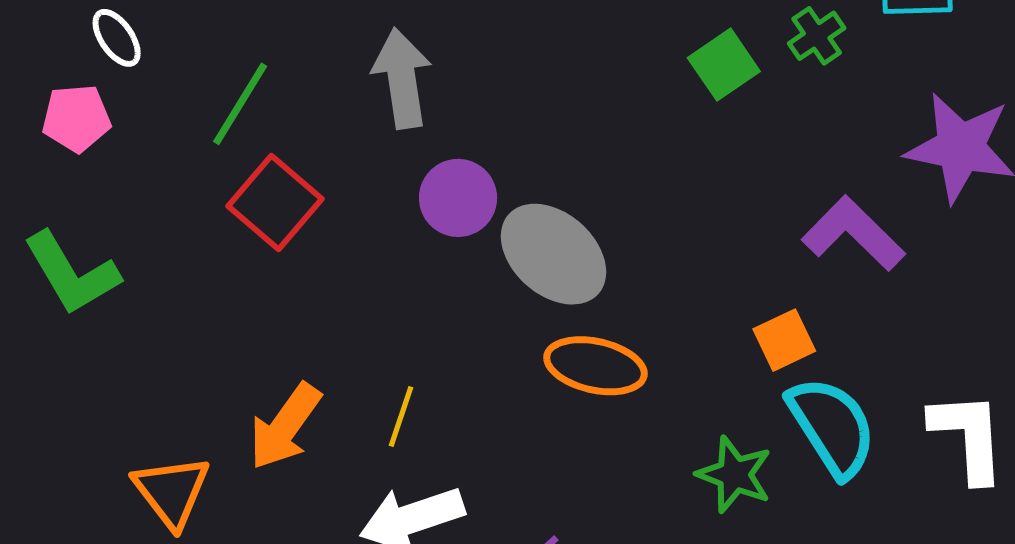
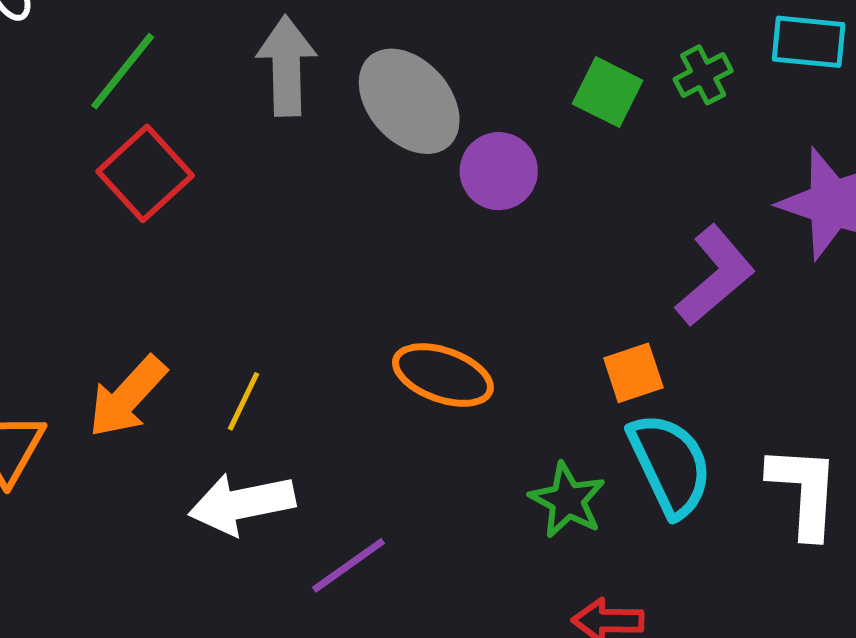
green square: (724, 65) -> (608, 92), turned -36
purple circle: (458, 198) -> (499, 171), moved
purple L-shape: (853, 233) -> (715, 276), turned 88
gray ellipse: (553, 254) -> (409, 101), moved

